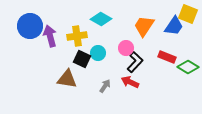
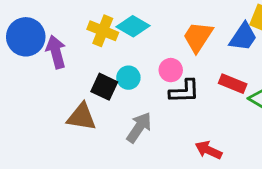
yellow cross: (77, 36) -> (103, 31), moved, turned 30
black L-shape: (135, 62) -> (184, 91), turned 45
red arrow: (130, 82) -> (208, 150), moved
gray arrow: (105, 86) -> (139, 127), size x1.5

